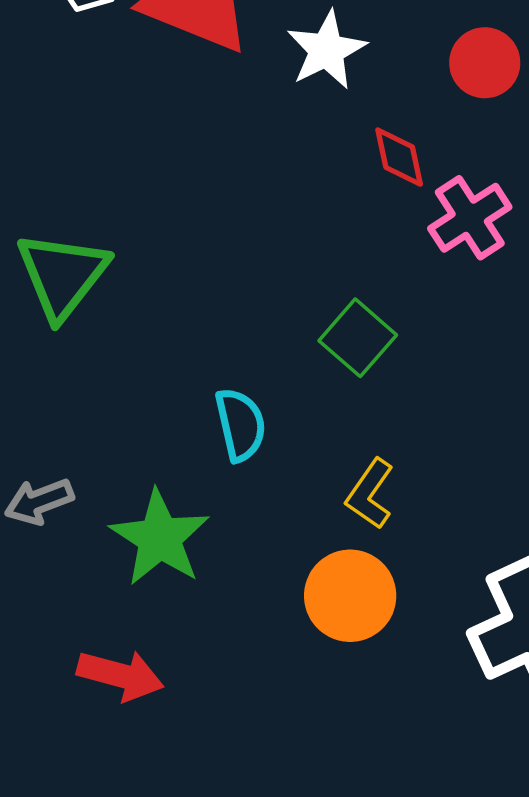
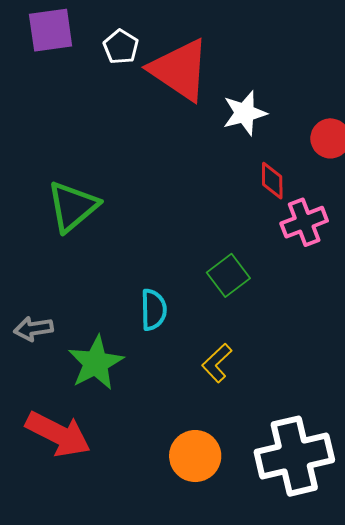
orange circle: (350, 596) -> (195, 456), moved
red arrow: (120, 675) -> (58, 434), size x1.4

